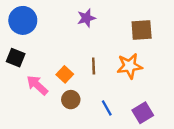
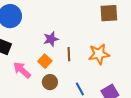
purple star: (86, 18) -> (51, 39), moved
brown square: (142, 30) -> (109, 13), moved

